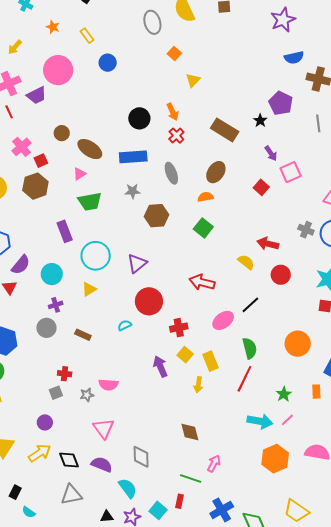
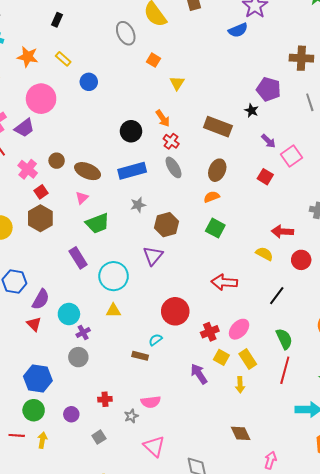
orange star: (53, 27) -> (28, 57), size x1.5
blue semicircle: (294, 58) -> (238, 30), moved
pink cross: (22, 147) -> (28, 169), moved
gray ellipse: (171, 173) -> (174, 167), moved
purple triangle: (137, 263) -> (153, 256), moved
cyan circle: (52, 274) -> (69, 314), moved
yellow triangle: (89, 289) -> (113, 311), turned 42
pink ellipse: (223, 320) -> (239, 329), moved
brown rectangle: (83, 335) -> (140, 356), moved
gray square: (56, 393) -> (99, 437), moved
purple circle: (45, 422) -> (71, 414), moved

